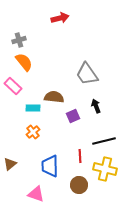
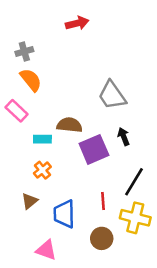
purple square: (73, 116) -> (94, 149), size x1.6
black line: (104, 141) -> (134, 182), turned -45
brown triangle: (10, 164) -> (30, 201), moved

